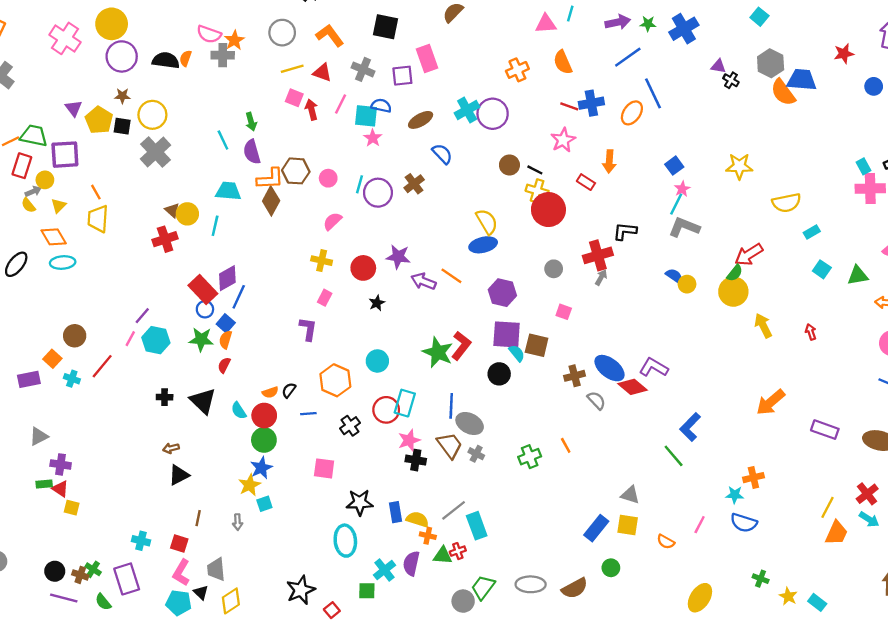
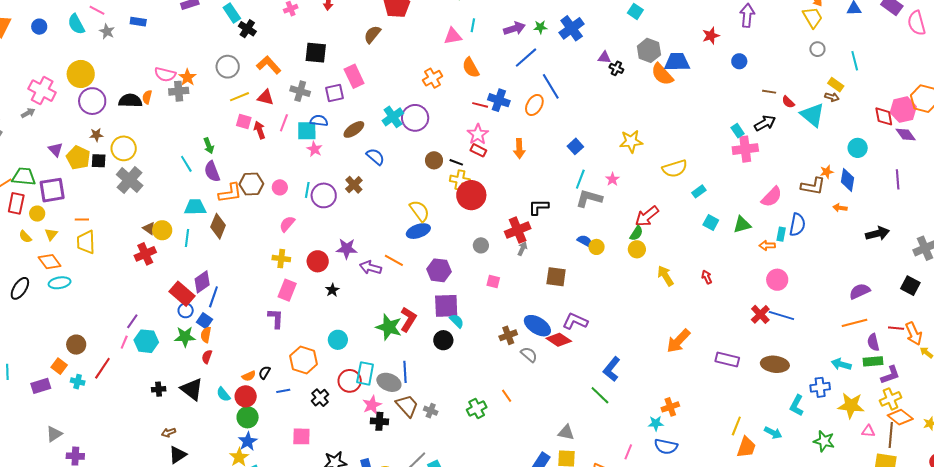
blue cross: (591, 103) -> (499, 100), turned 35
red rectangle: (586, 182) -> (478, 150), moved
pink star: (682, 189) -> (612, 179), moved
gray arrow: (33, 191) -> (28, 113), moved
orange line: (96, 192) -> (82, 219), turned -56
brown diamond: (271, 201) -> (218, 226), moved
yellow circle: (733, 292) -> (637, 249), size x0.7
pink rectangle: (325, 298) -> (287, 290), size x1.5
brown square: (537, 345) -> (556, 277), moved
gray ellipse: (470, 423) -> (389, 382), moved
red cross: (867, 494) -> (760, 314), moved

